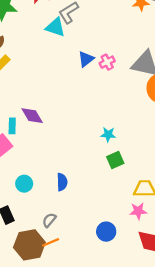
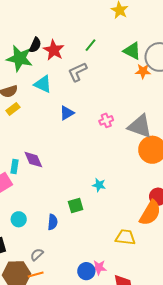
cyan triangle: (55, 27) -> (43, 84), moved
blue triangle: (86, 59) -> (67, 113), moved
green square: (115, 160) -> (76, 206), moved
pink star: (138, 211) -> (99, 268), moved

